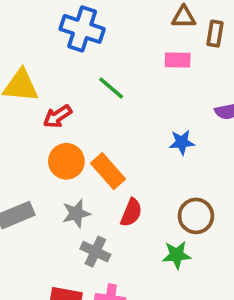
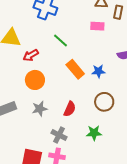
orange rectangle: (108, 171) -> (75, 69), moved
brown circle: (196, 216) -> (104, 102), moved
gray cross: (95, 252) -> (59, 135), moved

